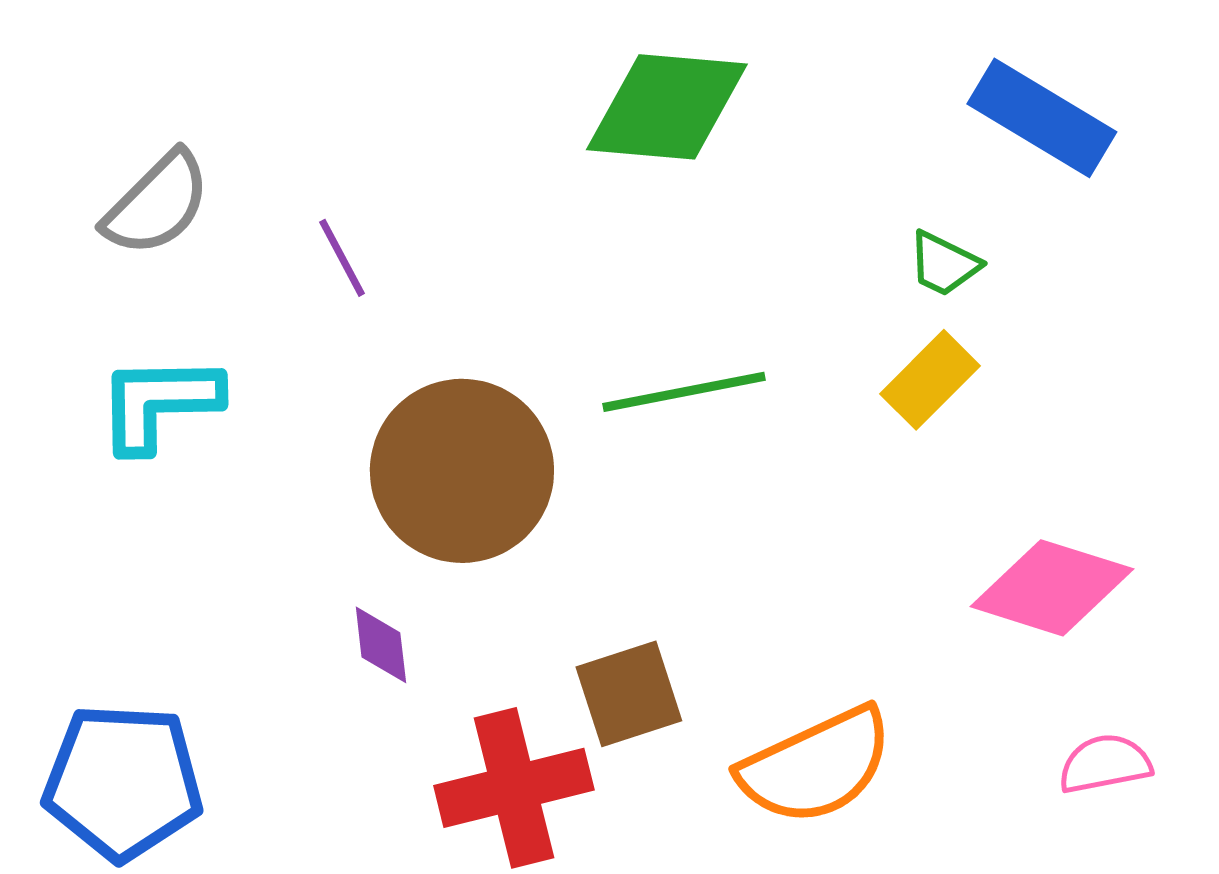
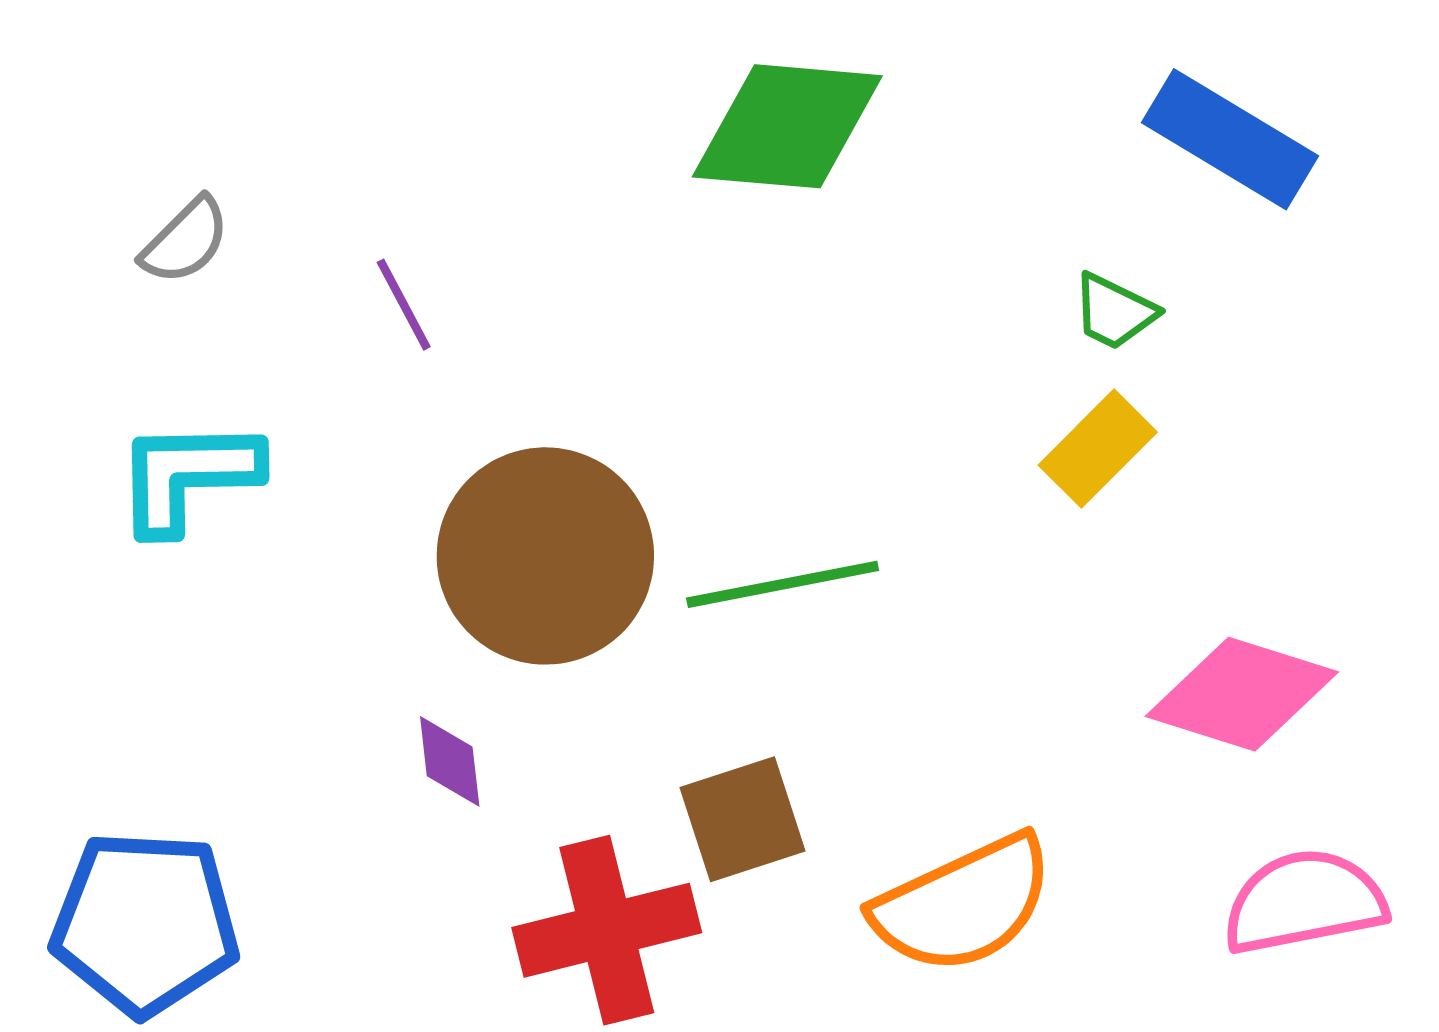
gray semicircle: (157, 204) -> (185, 241), size x0.7
green line: (684, 392) -> (783, 584), moved
pink semicircle: (1105, 764) -> (1304, 902), size x1.5

